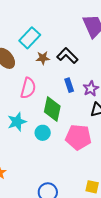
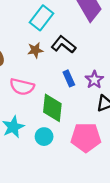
cyan rectangle: (30, 38) -> (41, 18), moved
pink semicircle: (28, 88) -> (22, 87), turned 95

